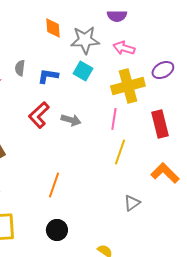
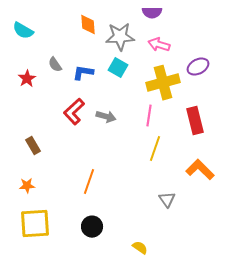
gray semicircle: (20, 68) -> (55, 65), turned -42
gray triangle: (132, 203) -> (167, 200), turned -30

